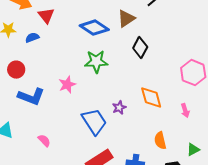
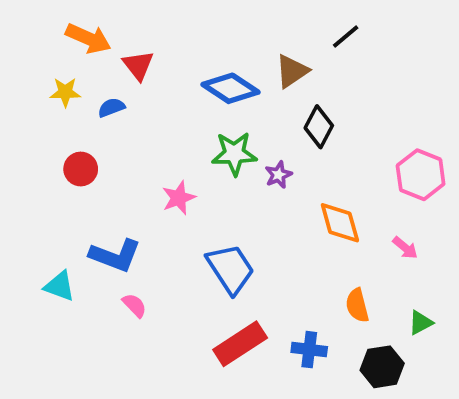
blue L-shape: (31, 97) -> (115, 255), moved
purple star: (119, 108) -> (278, 175), moved
pink arrow: (185, 111) -> (405, 248), turned -32

